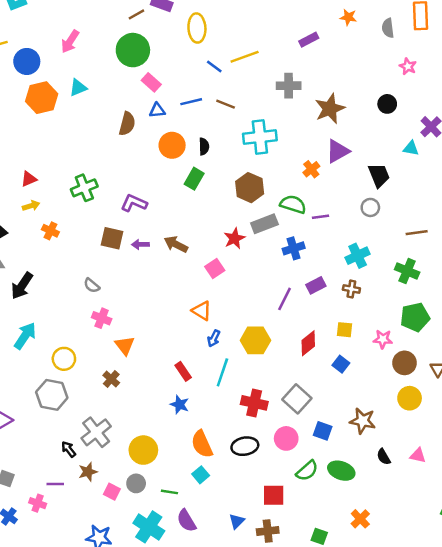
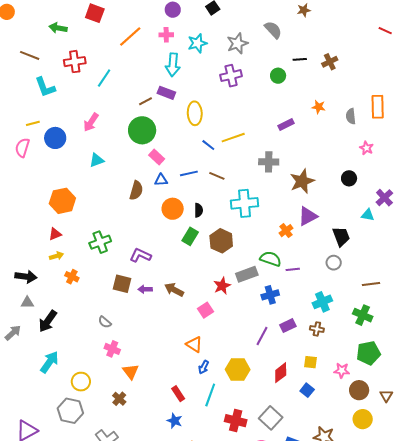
orange hexagon: (42, 98) -> (62, 201), moved
brown hexagon: (250, 188) -> (221, 241), moved

